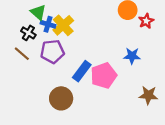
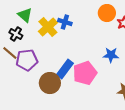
blue cross: (48, 24) -> (65, 22), moved
purple pentagon: (52, 52) -> (27, 60), moved
brown circle: (61, 98) -> (50, 83), moved

